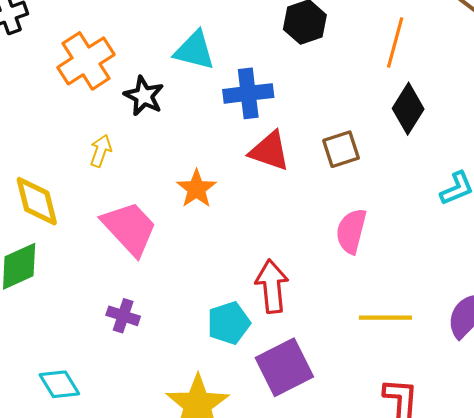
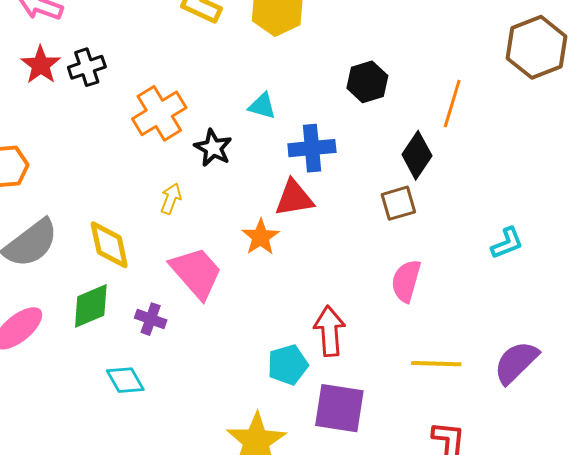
cyan triangle: (194, 50) -> (262, 106), size x0.7
black diamond: (408, 109) -> (417, 155), moved
red triangle: (270, 151) -> (294, 198), moved, turned -30
purple cross: (123, 316) -> (151, 319), moved
purple square: (284, 367) -> (339, 408), turned 34
cyan diamond: (59, 384) -> (125, 380), moved

